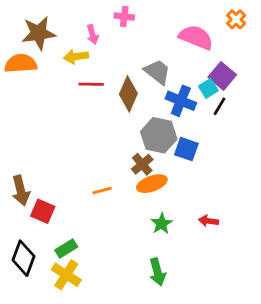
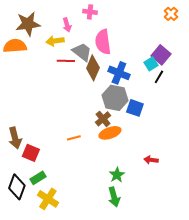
pink semicircle: (196, 37) -> (103, 42), moved, turned -120
gray trapezoid: (157, 72) -> (82, 52), moved
blue cross: (181, 101) -> (119, 73), moved
green star: (162, 224) -> (117, 175), moved
green rectangle: (66, 248) -> (38, 178), moved

